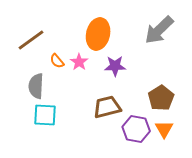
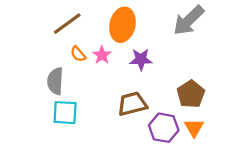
brown line: (31, 40) -> (67, 24), moved

